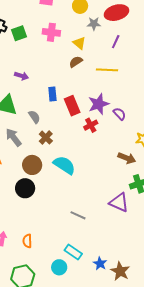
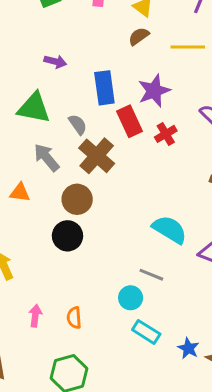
blue rectangle: (52, 94) -> (104, 88), size x1.5
purple star: (99, 104) -> (154, 91), moved
red rectangle: (72, 106) -> (129, 121), moved
brown cross: (46, 137) -> (97, 156), size x1.6
cyan semicircle: (64, 165) -> (170, 230), moved
cyan circle: (59, 267) -> (131, 298), moved

